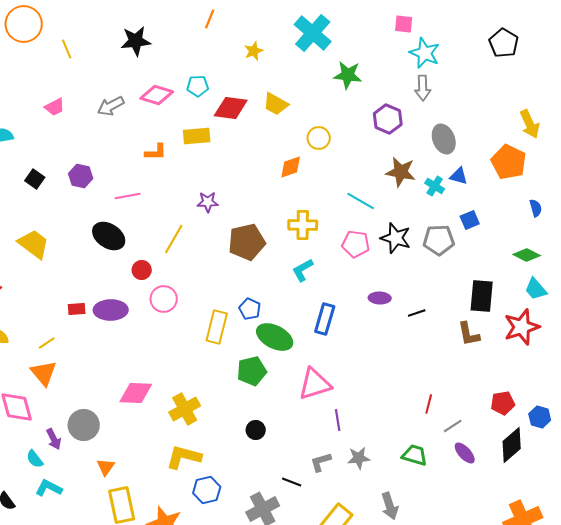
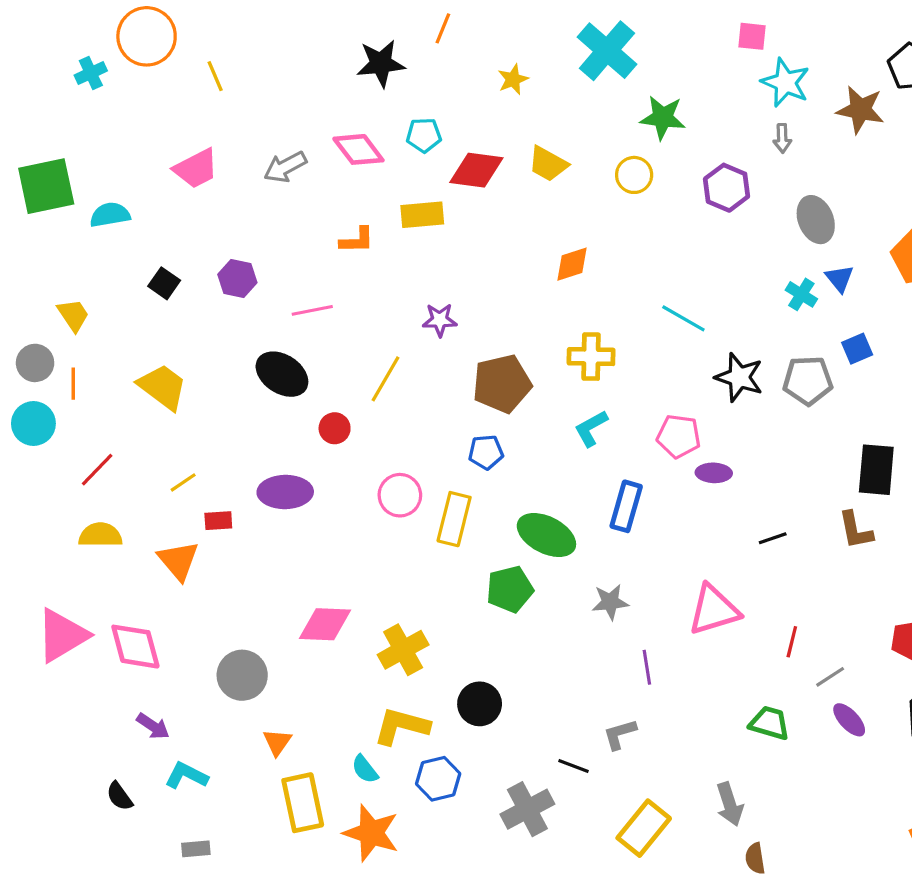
black star: (136, 41) -> (381, 63), moved
gray arrow: (423, 88) -> (782, 138), size x0.7
pink diamond: (157, 95) -> (358, 149), turned 36
pink trapezoid: (55, 107) -> (196, 169), size x1.4
yellow circle: (319, 138) -> (634, 175), moved
brown star: (401, 172) -> (860, 110), moved
blue triangle: (459, 176) -> (840, 279), turned 36
pink pentagon: (356, 244) -> (679, 436), moved
pink circle: (164, 299) -> (400, 495), moved
red rectangle: (77, 309) -> (218, 521), moved
blue pentagon: (250, 309) -> (486, 452), moved, turned -30
black line: (417, 313) -> (773, 538), moved
yellow line: (47, 343) -> (183, 482), moved
orange triangle: (44, 373) -> (178, 561), moved
pink triangle: (315, 384) -> (714, 610), moved
black circle: (256, 430) -> (480, 704), moved, size x1.4
purple arrow: (54, 439) -> (153, 726), moved, turned -30
gray star: (359, 458) -> (610, 602), moved
cyan semicircle: (35, 459) -> (365, 769), moved

